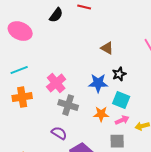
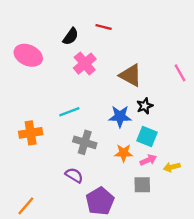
brown triangle: (107, 48) -> (131, 75), size x1.5
cyan line: (19, 70) -> (69, 112), moved
pink cross: (56, 83) -> (85, 64), moved

